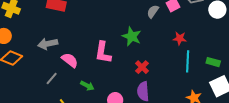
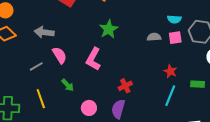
gray semicircle: (153, 12) -> (154, 37), turned 32
green star: (132, 36) -> (109, 29), moved
green rectangle: (213, 62) -> (198, 84), moved, turned -32

